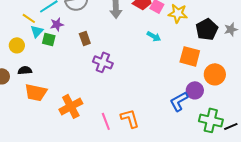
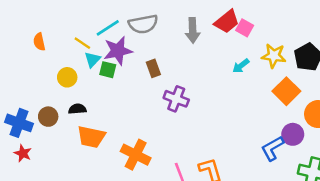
yellow star: (178, 13) -> (274, 56), moved
purple star: (57, 24) -> (118, 51), size x1.6
cyan arrow: (154, 36) -> (241, 66), turned 112
orange square: (190, 56) -> (286, 91), turned 30
orange cross: (71, 106) -> (136, 155), turned -35

